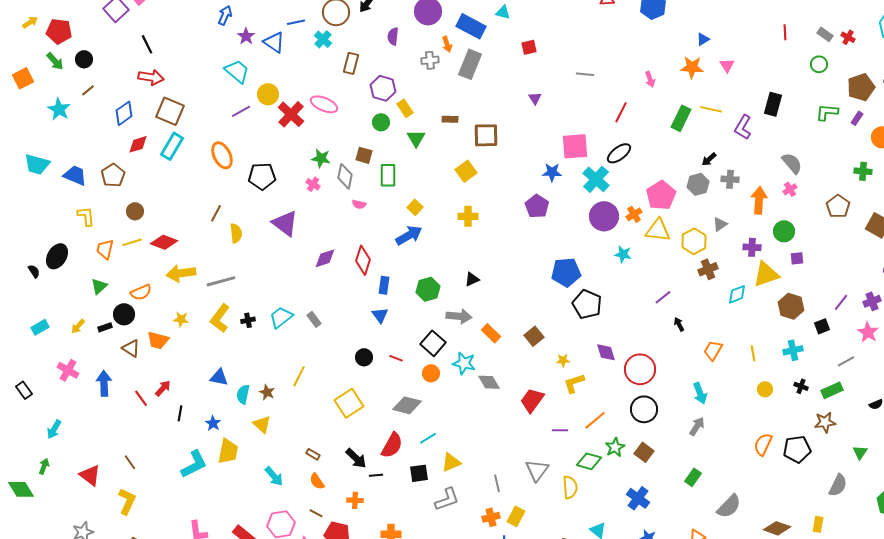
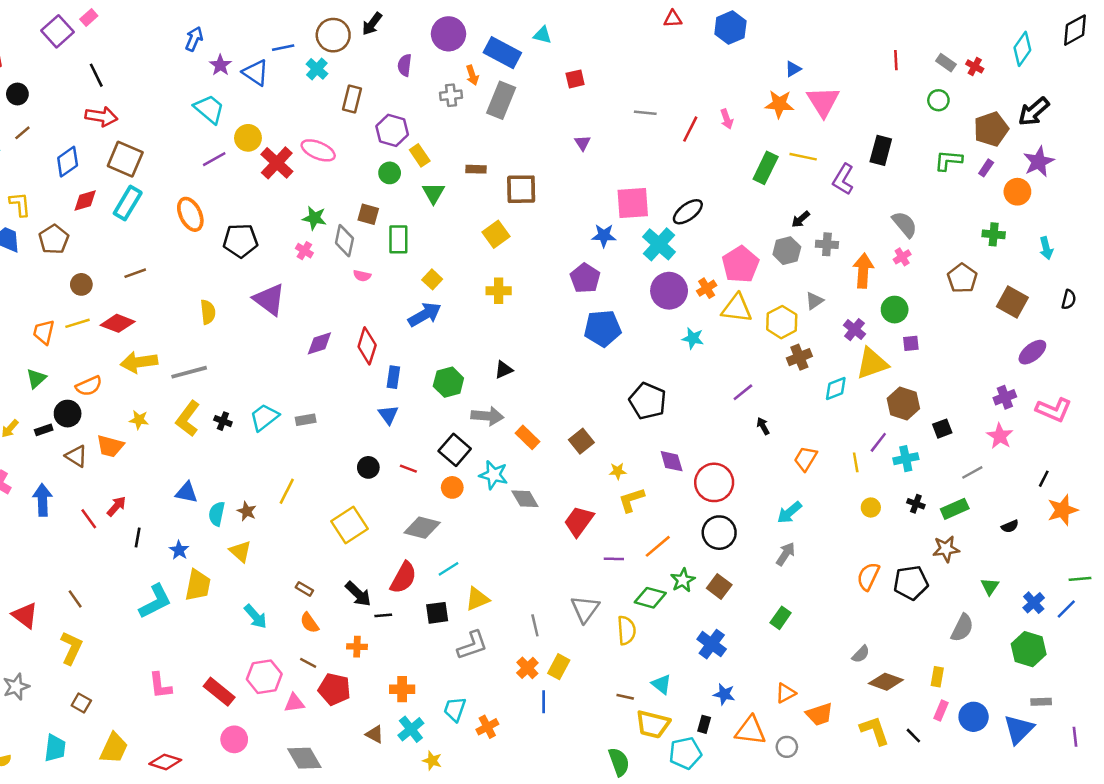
pink triangle: (727, 65) -> (823, 102), size x1.8
red line: (621, 112) -> (690, 129), moved
brown line: (216, 213) -> (135, 273), moved, turned 42
yellow L-shape: (86, 216) -> (20, 204), moved
purple cross: (752, 247) -> (854, 330), turned 36
blue pentagon: (566, 272) -> (603, 328), moved
purple line: (841, 302) -> (878, 442), moved
gray rectangle: (314, 319) -> (306, 420), turned -63
black cross: (248, 320) -> (223, 421), turned 32
cyan arrow: (700, 393) -> (789, 513), turned 70
gray semicircle: (729, 506) -> (861, 654), moved, size x0.6
orange cross: (491, 517) -> (527, 668), turned -30

